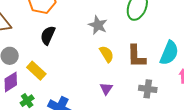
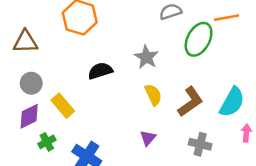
black semicircle: (48, 35) -> (100, 71), moved, turned 42
brown L-shape: (136, 56) -> (190, 102), turned -130

